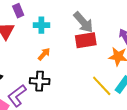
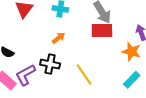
yellow line: (102, 86) -> (84, 75), moved

